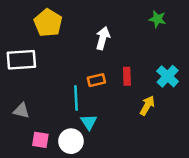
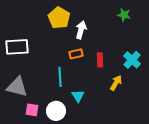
yellow pentagon: (48, 23) -> (59, 18), moved
orange rectangle: (96, 80) -> (76, 54), moved
gray triangle: (21, 111) -> (17, 87), size x1.6
cyan triangle: (89, 122) -> (78, 96), moved

